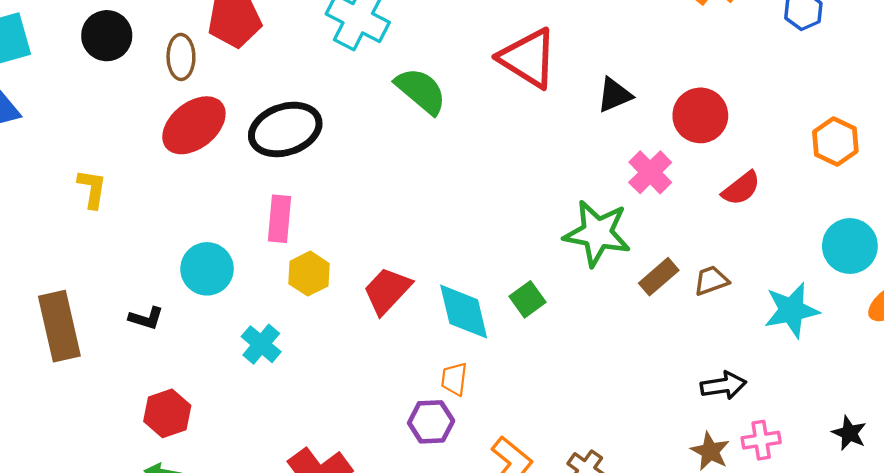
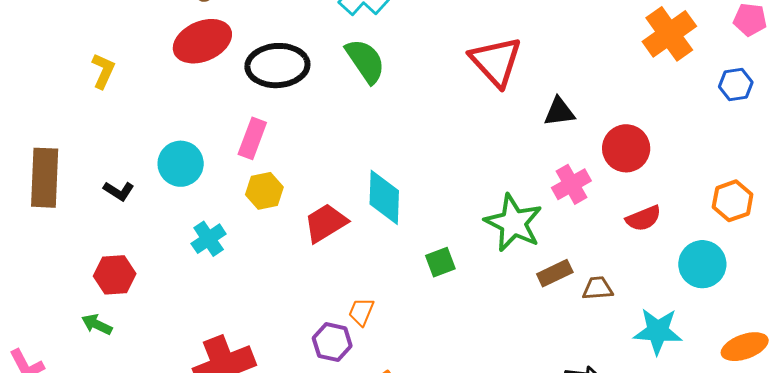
green semicircle: (421, 91) -> (365, 61), moved
cyan circle: (850, 246) -> (702, 264), moved
cyan diamond: (464, 312) -> (384, 197), moved

